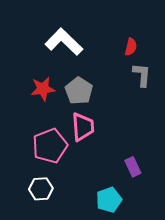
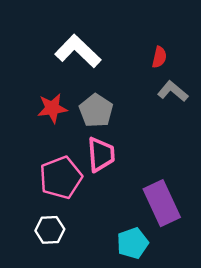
gray L-shape: (142, 75) -> (173, 91), turned -55
purple rectangle: (133, 167) -> (162, 203), size x1.8

